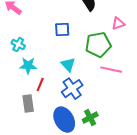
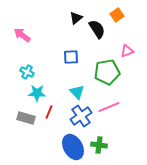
pink line: (111, 70) -> (109, 107), moved, turned -35
gray rectangle: (28, 104) -> (26, 118), moved, turned -66
green cross: (90, 118) -> (99, 145), turned 35

